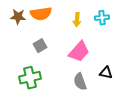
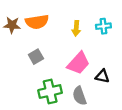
black triangle: (106, 73) -> (102, 76), moved
green cross: (30, 78) -> (50, 92), moved

